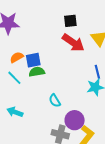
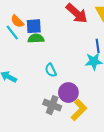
orange semicircle: (17, 57) -> (17, 21), turned -112
cyan line: (14, 78) -> (12, 33), moved

